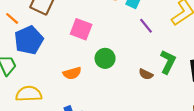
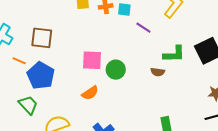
pink square: (81, 29) -> (92, 60), moved
green L-shape: (168, 62) -> (174, 54), turned 80

